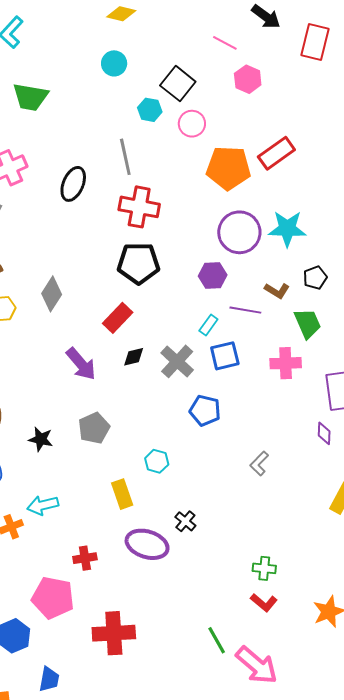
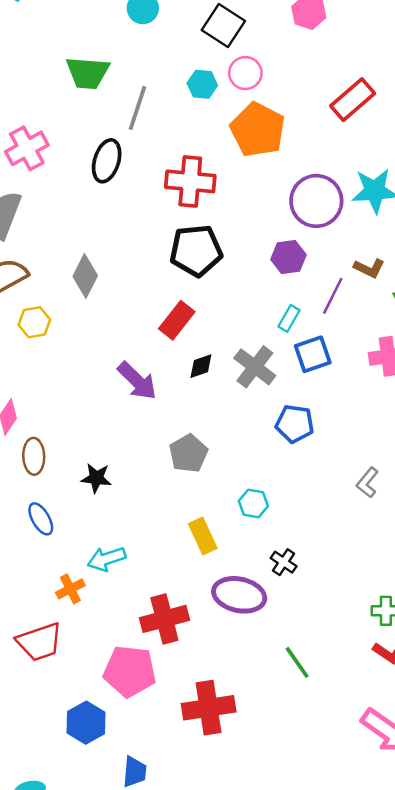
green trapezoid: (30, 97) -> (88, 73), moved
cyan hexagon: (150, 110) -> (202, 84), moved
gray line: (125, 157) -> (138, 108), moved, turned 36
orange pentagon: (228, 168) -> (258, 130), moved, turned 30
gray diamond: (52, 294) -> (85, 276), moved
purple line: (245, 310) -> (333, 296), turned -68
gray pentagon: (94, 428) -> (188, 453), moved
cyan hexagon: (157, 461) -> (253, 503), moved
red cross: (85, 558) -> (164, 619), size x1.6
green line: (217, 640) -> (297, 662), moved

